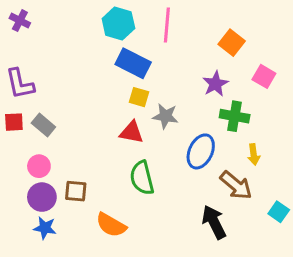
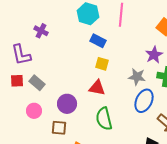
purple cross: (20, 21) -> (41, 31), moved
blue rectangle: (133, 63) -> (98, 41), size x0.7
gray star: (165, 116) -> (137, 77), moved
purple circle: (42, 197) -> (67, 104), moved

